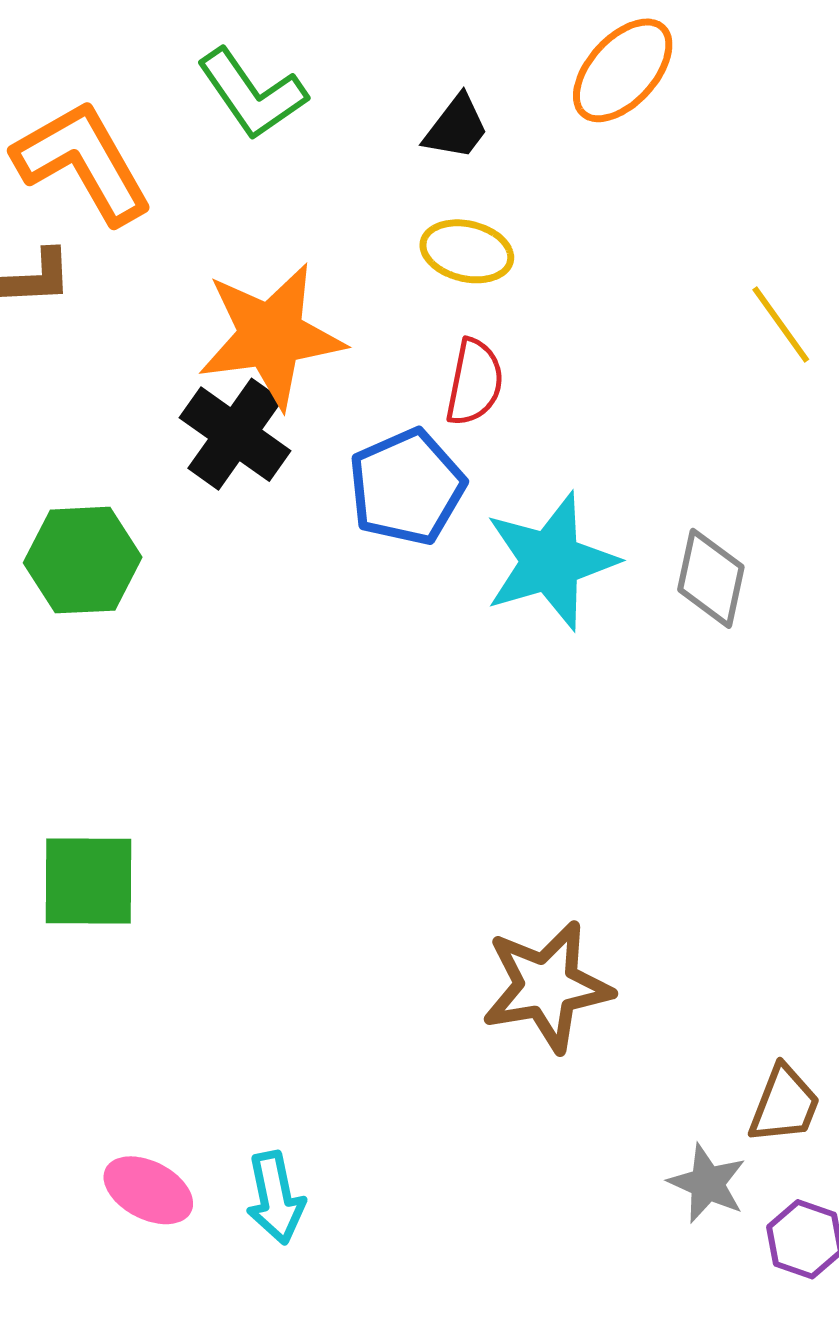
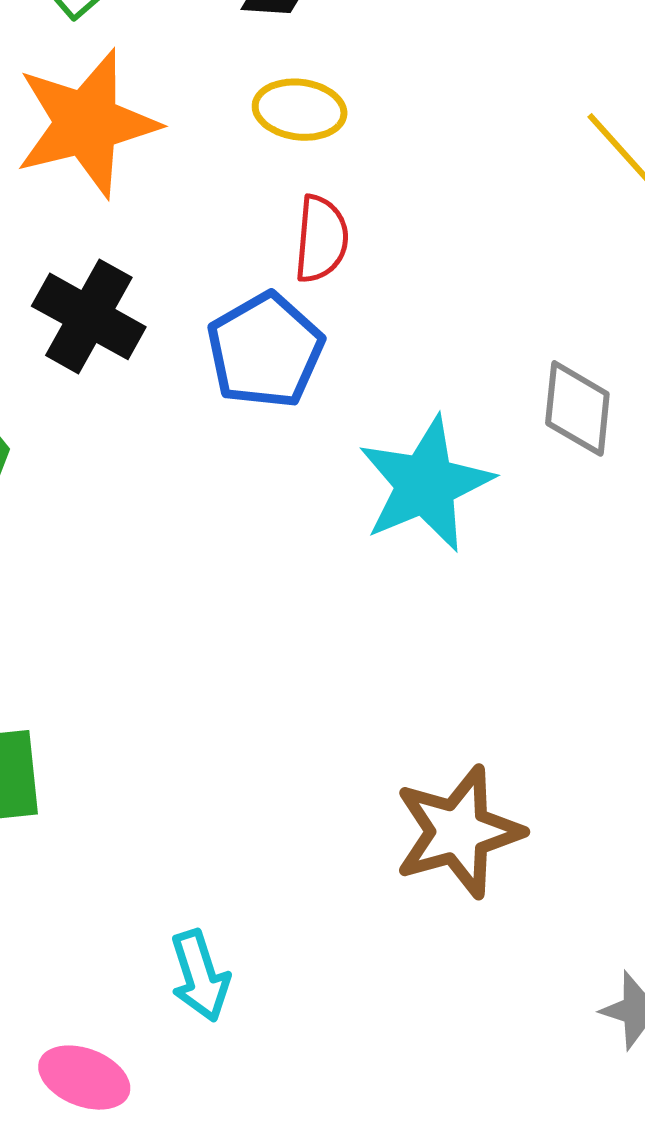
orange star: (271, 336) -> (87, 123), moved
cyan star: (551, 561) -> (425, 484), moved
cyan arrow: (275, 1198) -> (200, 976), moved

